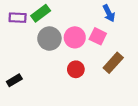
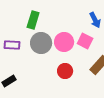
green rectangle: (41, 13) -> (33, 20), turned -36
purple rectangle: (18, 18) -> (12, 45), moved

